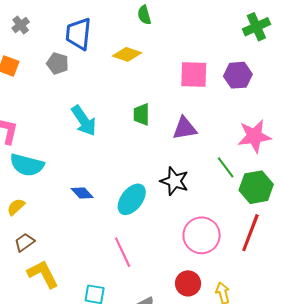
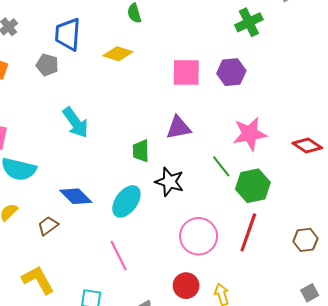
green trapezoid: (141, 114) -> (141, 151), moved
blue diamond: (82, 193) -> (76, 196), size x1.4
brown trapezoid: (25, 242) -> (48, 226), moved

